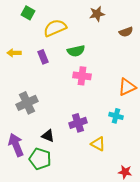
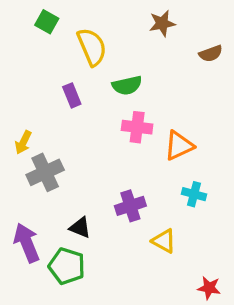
yellow semicircle: (55, 28) -> (92, 47), turned 90
yellow arrow: (14, 53) -> (23, 142), moved, turned -64
orange triangle: (127, 87) -> (179, 146), moved

